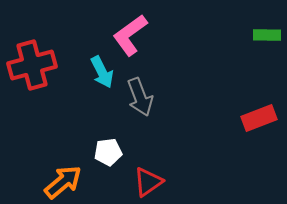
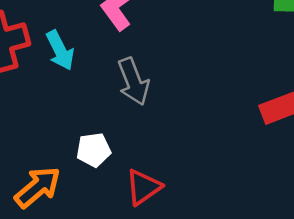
cyan arrow: (102, 72) -> (60, 50), moved

